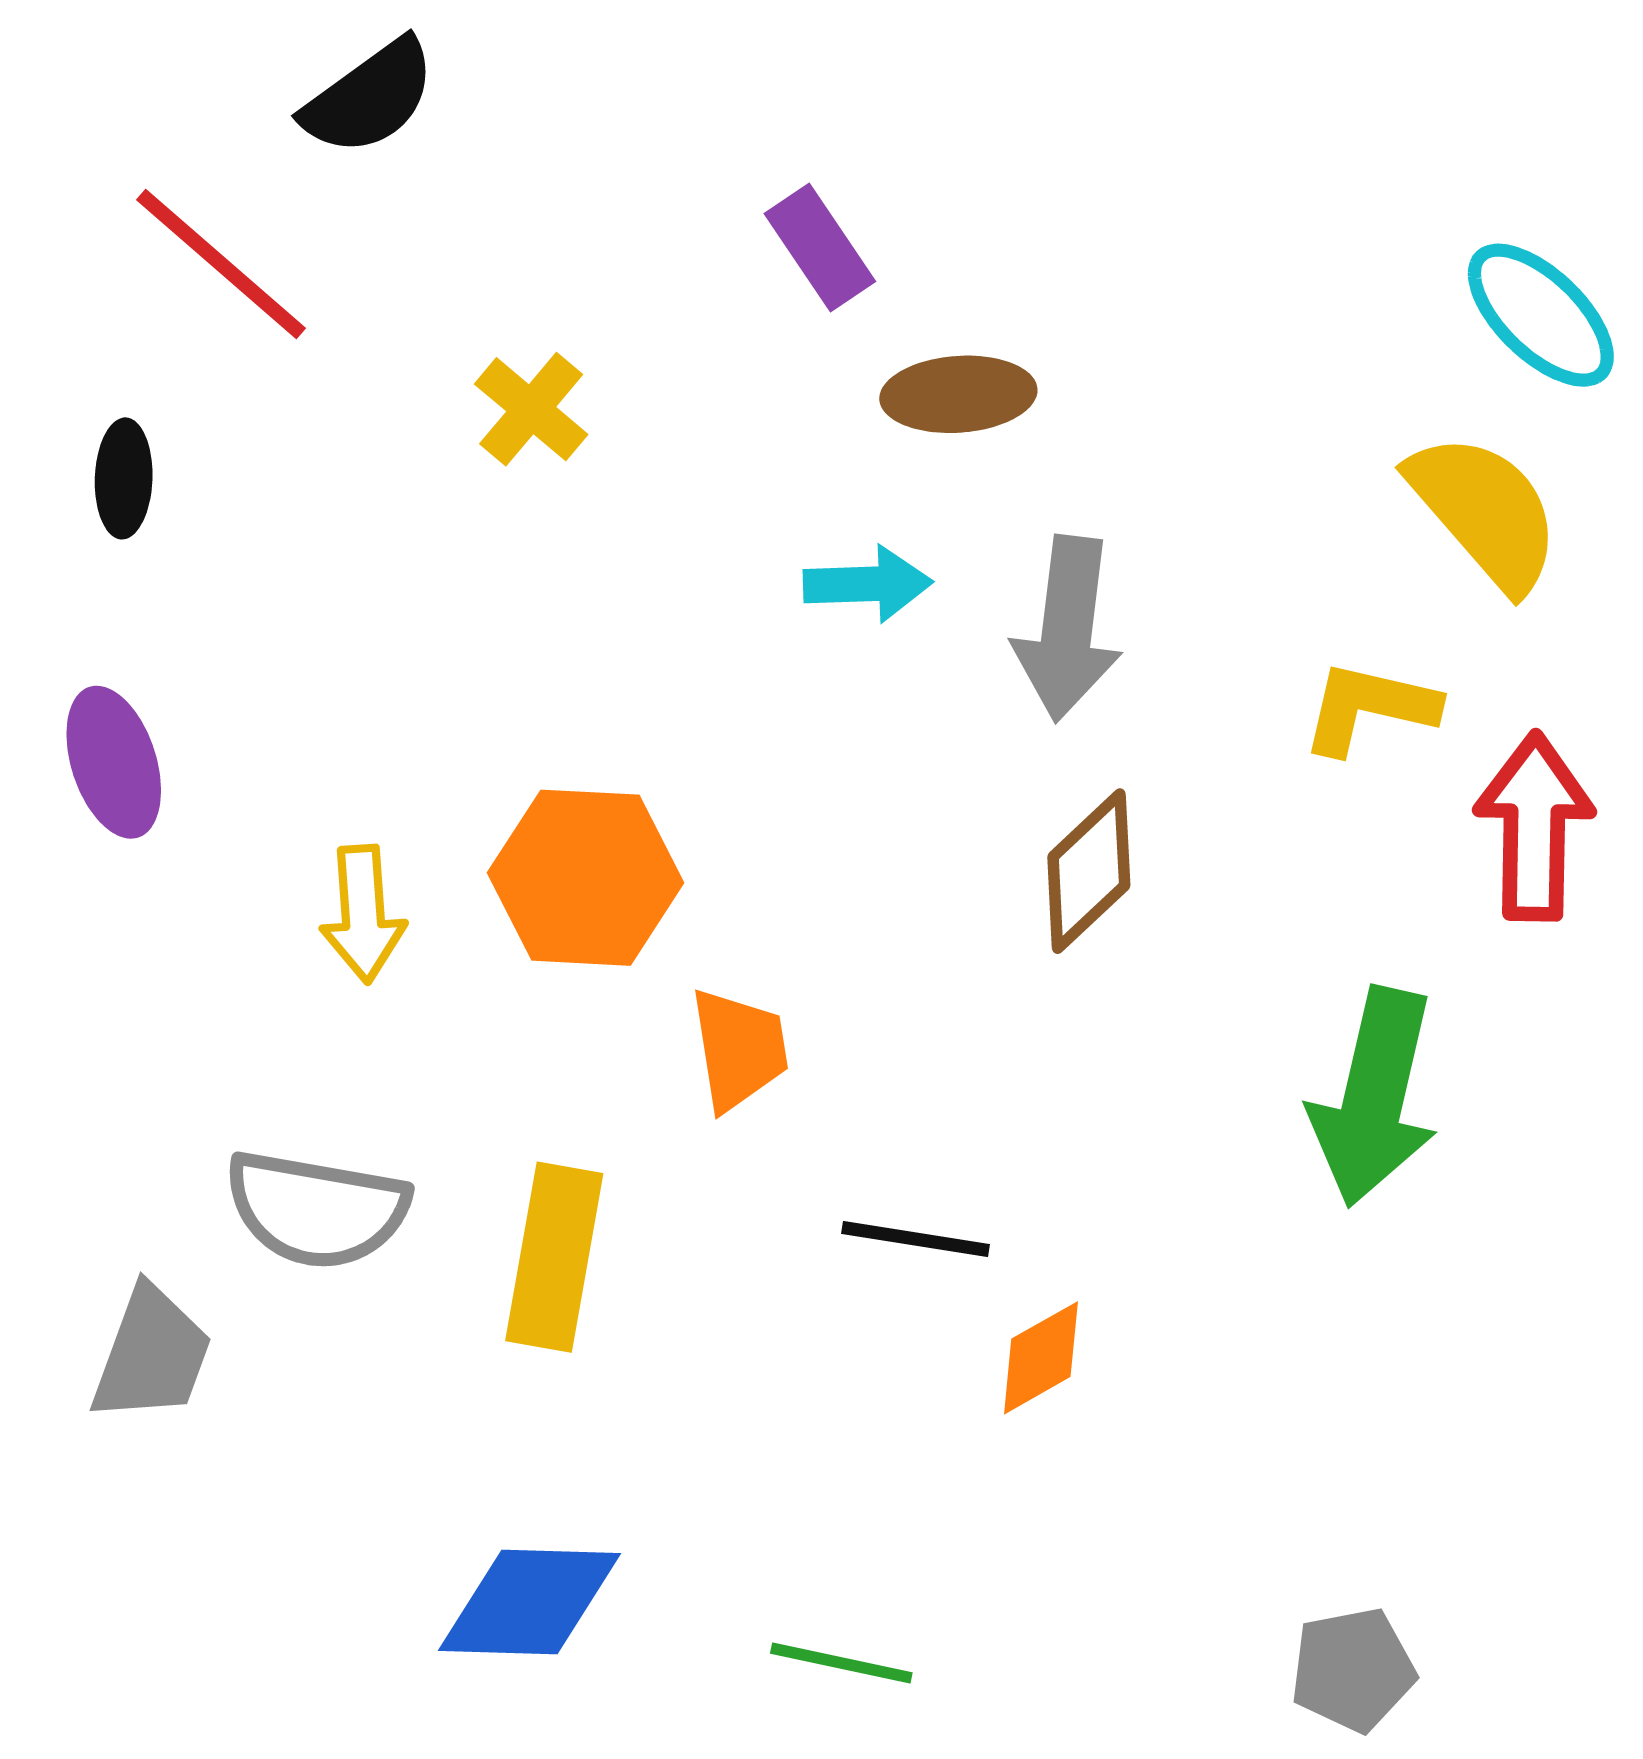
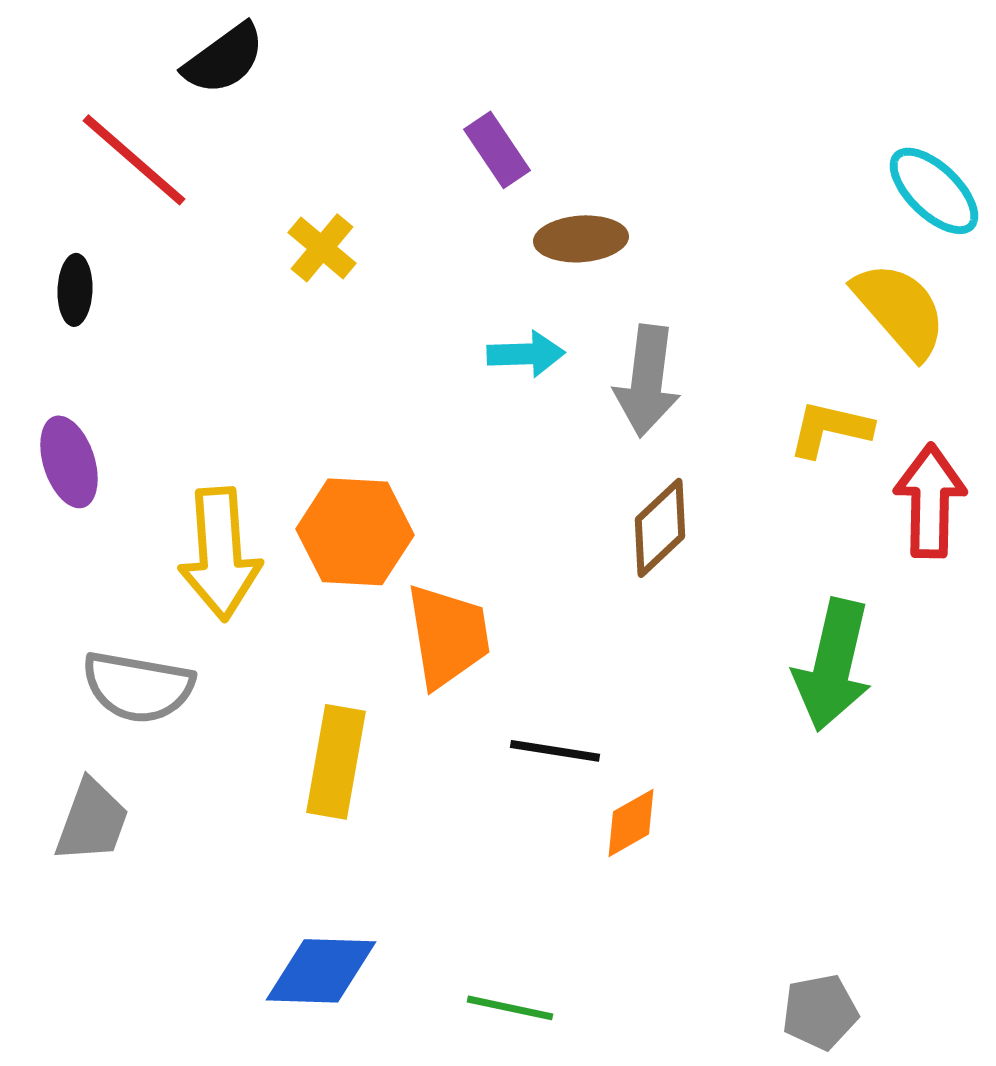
yellow arrow: (363, 914) -> (220, 554), size x1.6
orange trapezoid: (739, 1049) -> (448, 636), size x1.4
gray semicircle: (317, 1209) -> (138, 687), moved

